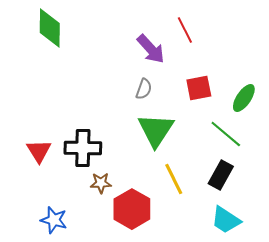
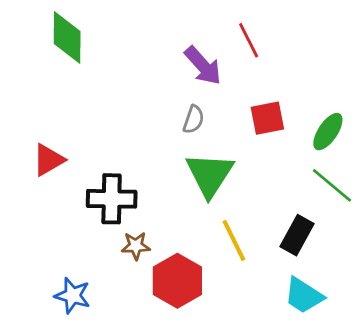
green line: (226, 134) -> (332, 185), moved
red triangle: (39, 151) -> (48, 160), moved, turned 32

